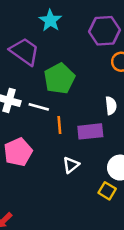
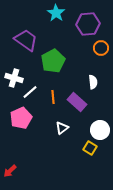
cyan star: (50, 20) -> (56, 13), moved
white line: (39, 107) -> (30, 92), moved, turned -56
purple rectangle: (90, 131) -> (77, 102), turned 48

